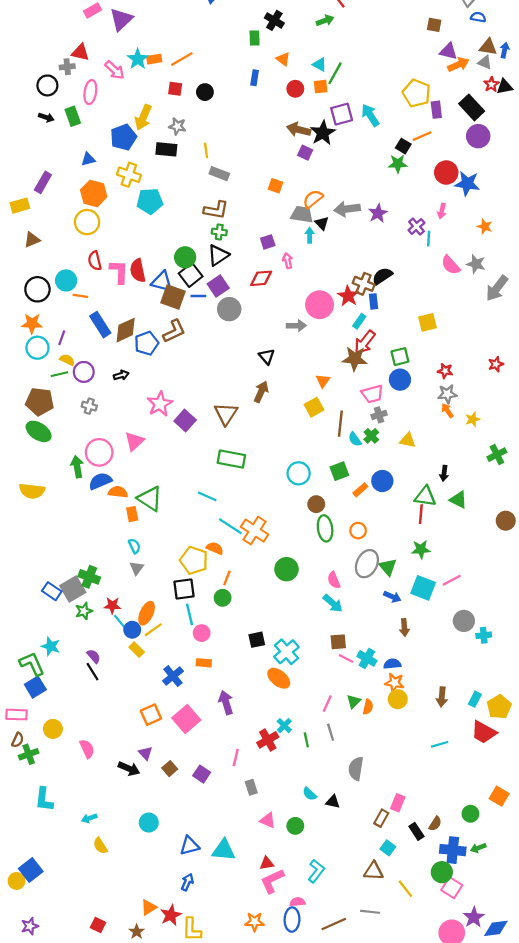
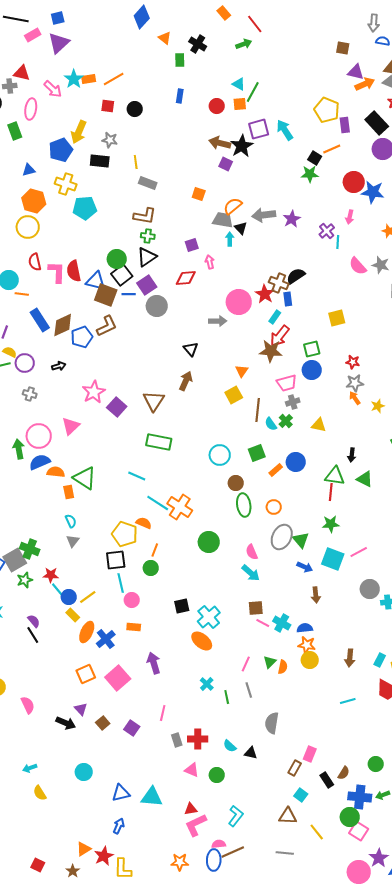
orange triangle: (283, 59) -> (165, 38), moved
orange ellipse: (147, 613) -> (87, 632), moved
red cross: (268, 740) -> (198, 739), moved, turned 30
brown line: (334, 924) -> (233, 852), moved

